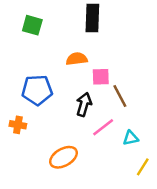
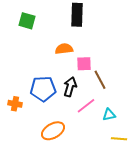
blue pentagon: (37, 90) -> (43, 89), moved
yellow line: (143, 167) -> (119, 139), turned 63

